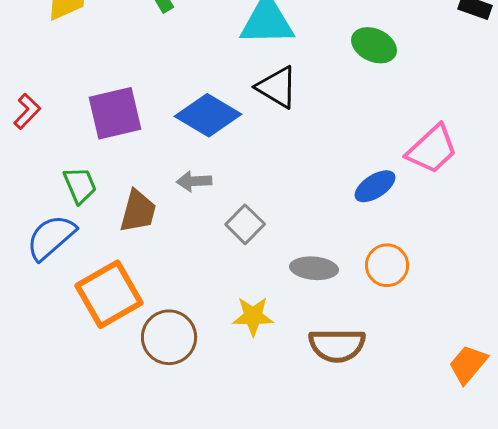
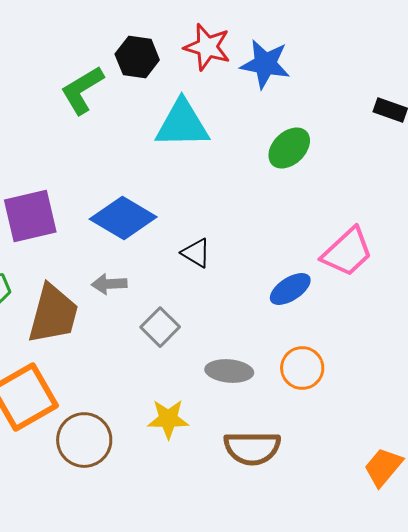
green ellipse: (374, 45) -> (289, 148), turned -69
black triangle: (277, 87) -> (196, 253), moved, size x0.7
brown trapezoid: (138, 211) -> (53, 314), size x1.4

